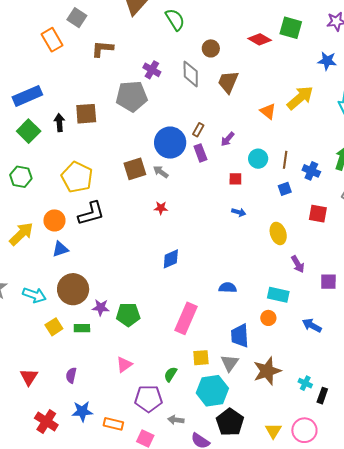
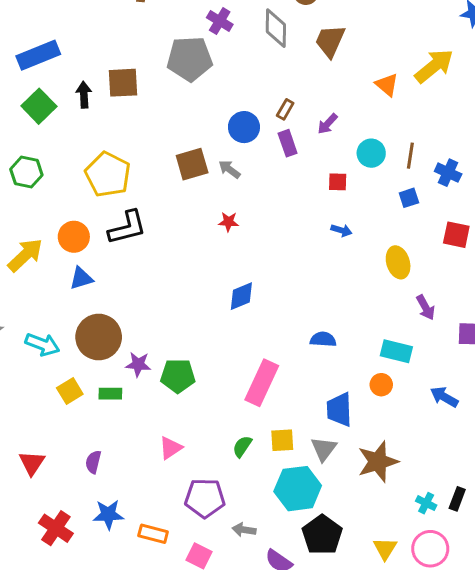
blue circle: (170, 143) -> (244, 127), size x0.7
green semicircle: (171, 374) -> (242, 446), moved
cyan cross: (305, 383) -> (426, 503), moved

